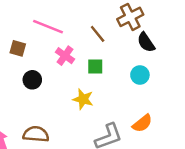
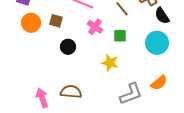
cyan circle: (140, 75) -> (157, 43), size x1.5

